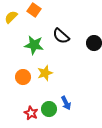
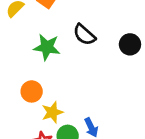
yellow star: (45, 73) -> (52, 112), moved

